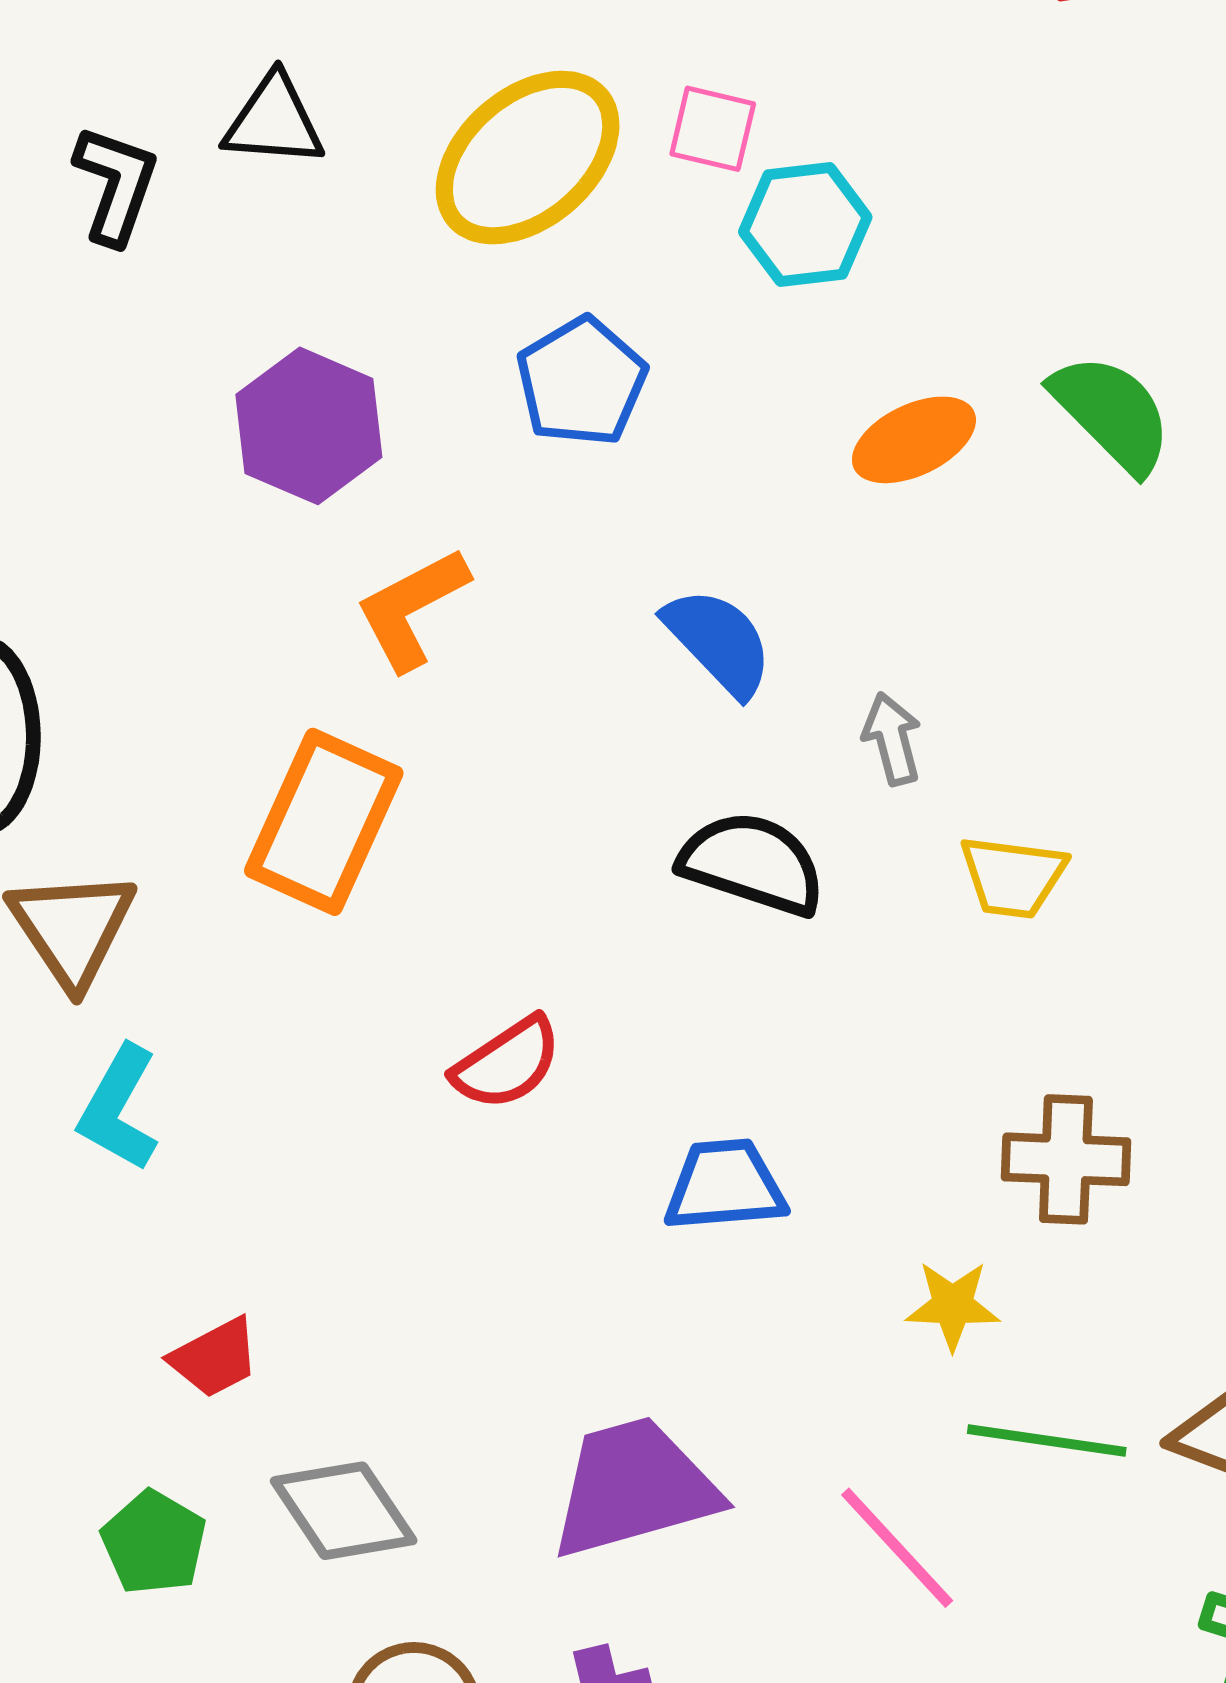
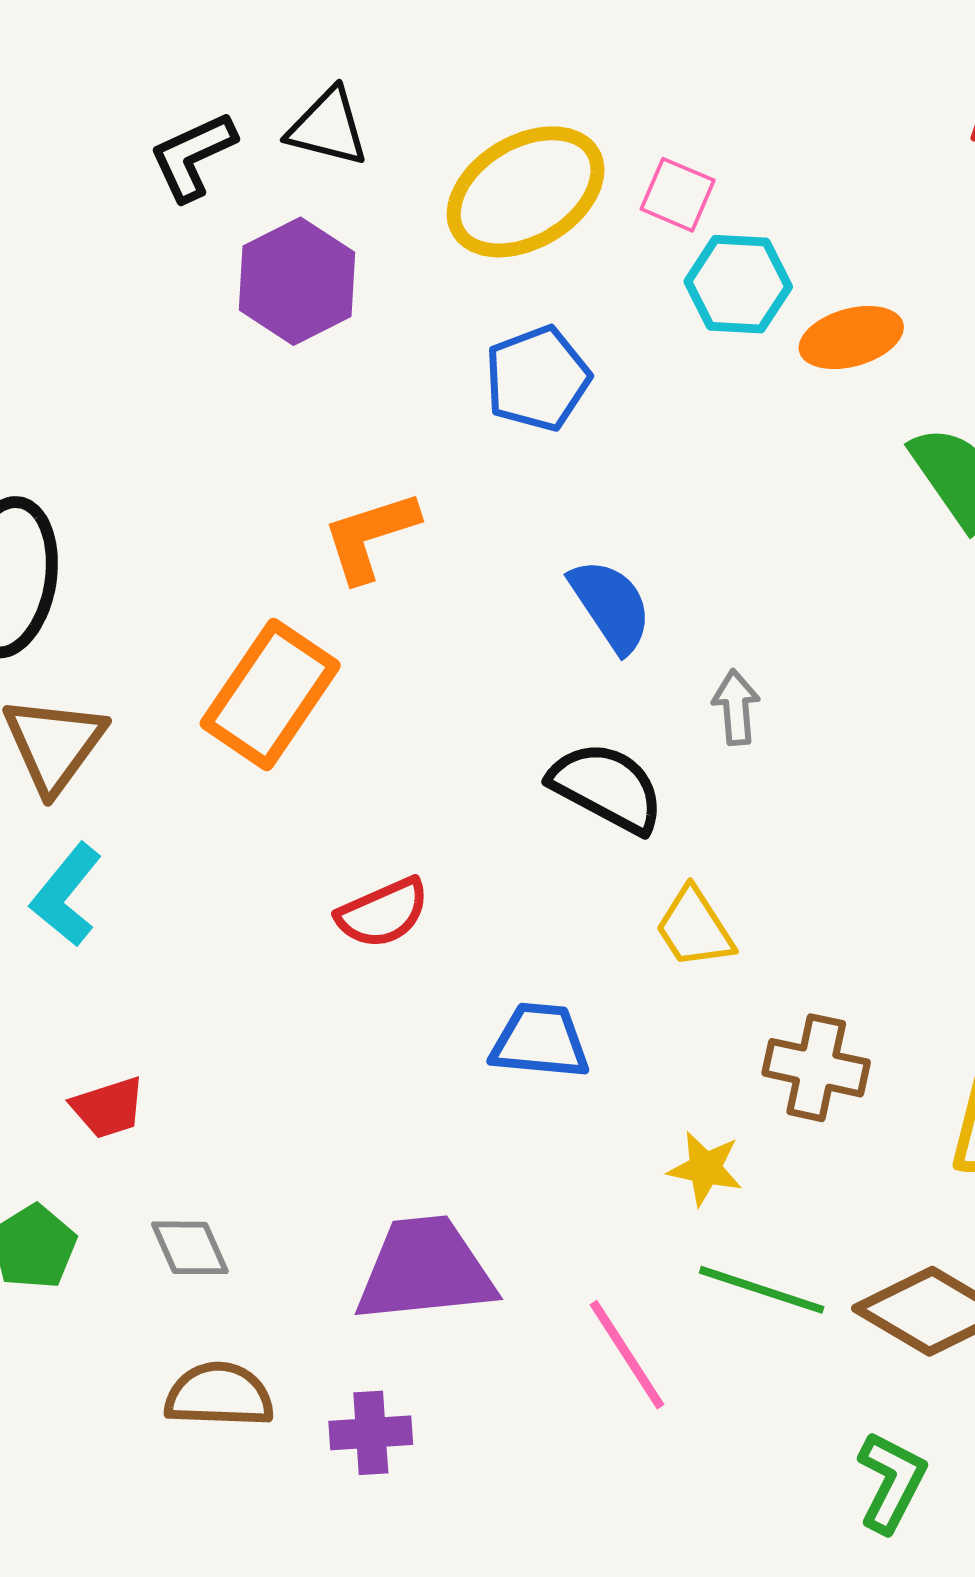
black L-shape: (116, 185) -> (193, 156), turned -144
purple hexagon: (309, 426) -> (297, 281), moved
orange ellipse: (914, 440) -> (851, 338), moved
yellow trapezoid: (1013, 877) -> (694, 928), moved, turned 40
gray diamond: (344, 1511) -> (190, 1248), size x0.7

